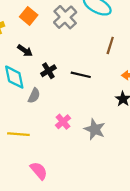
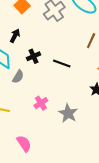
black arrow: (25, 51) -> (15, 36), turned -104
pink semicircle: (39, 171) -> (24, 144), moved

